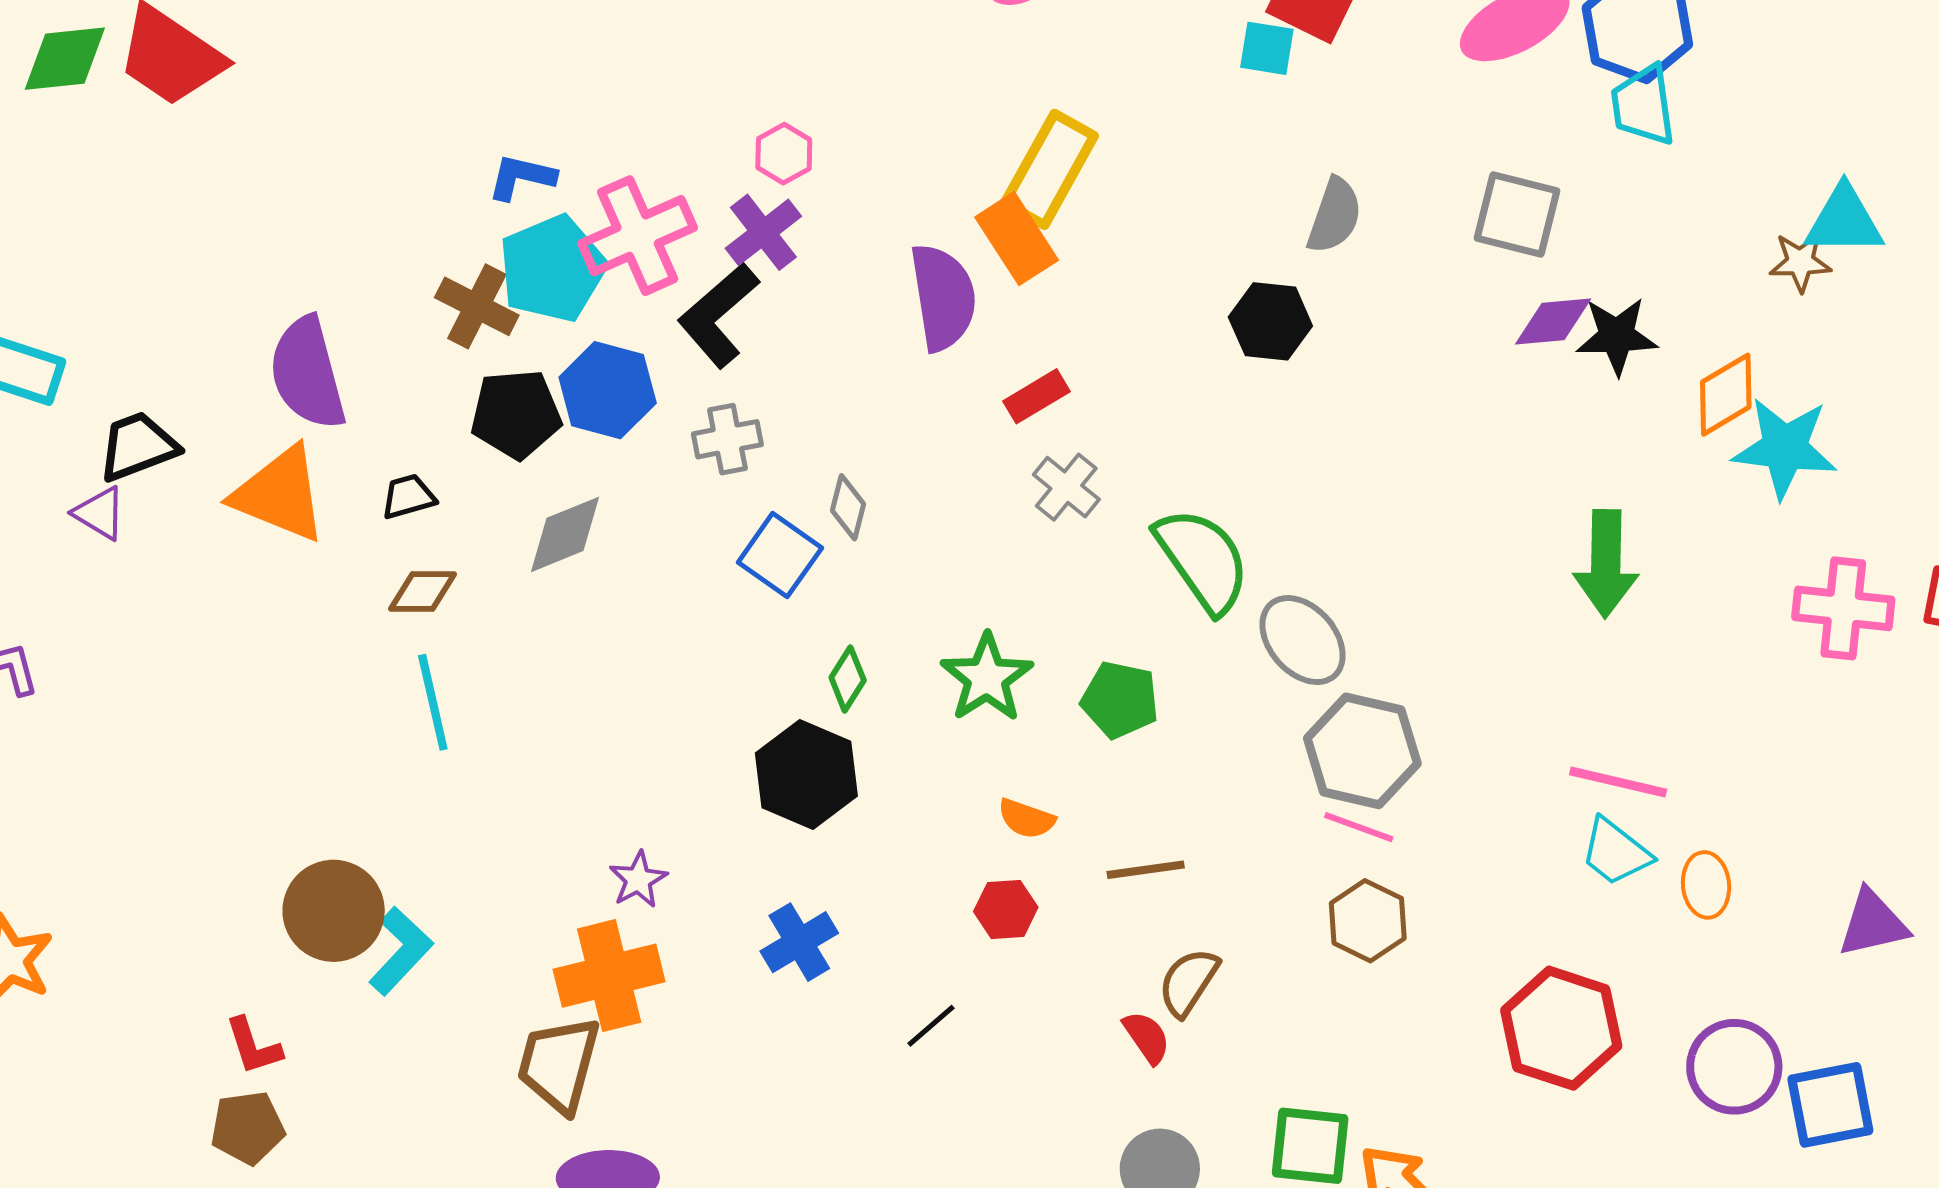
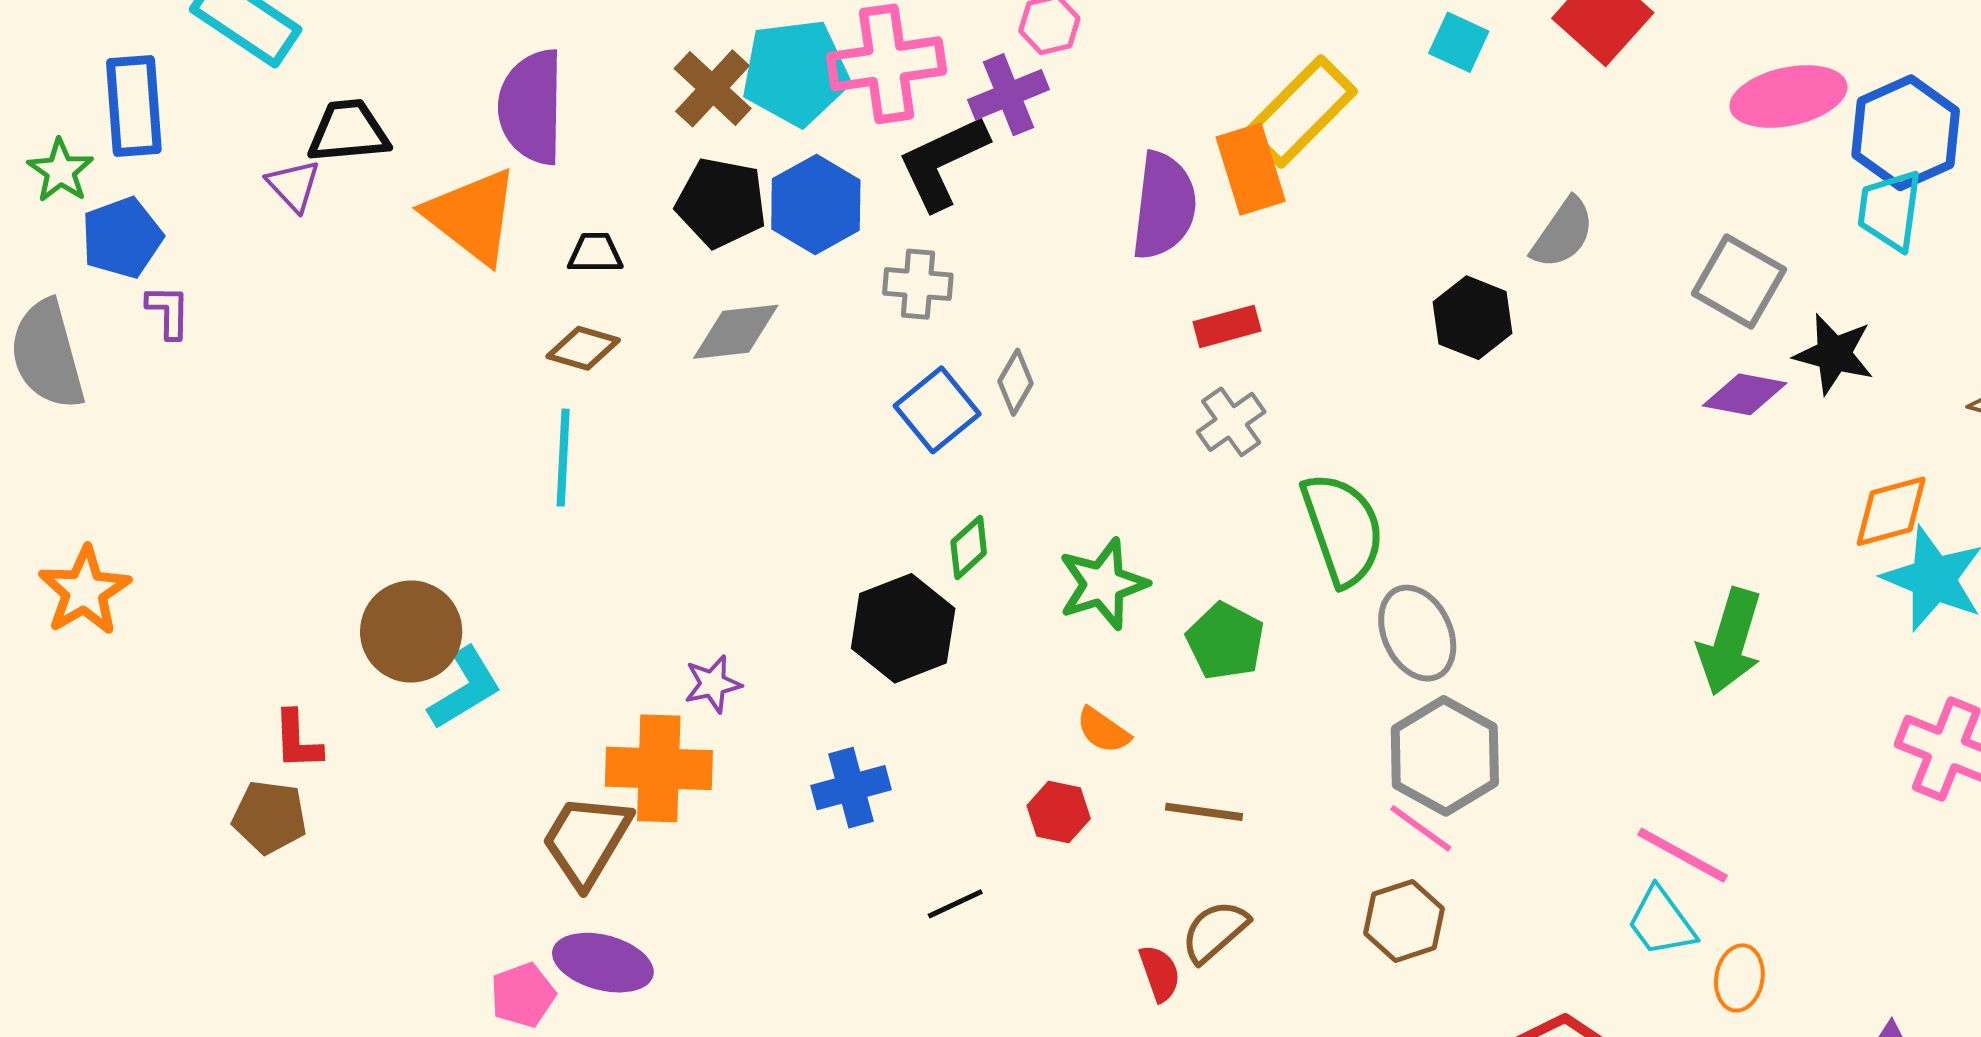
cyan square: (1267, 48) -> (1459, 42), moved
black star: (1617, 336) -> (1834, 354), moved

